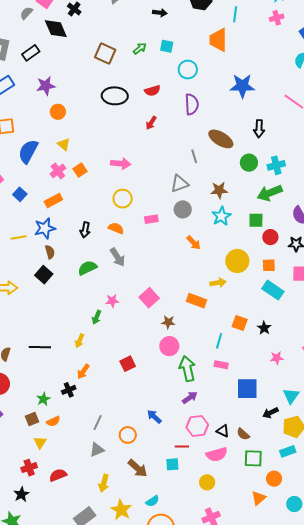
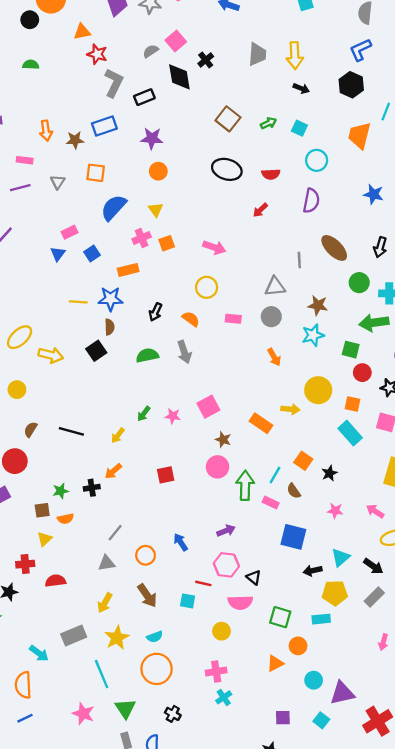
blue star: (242, 86) -> (374, 194), size x0.7
pink star: (112, 301) -> (173, 416), moved
green arrow: (187, 369) -> (245, 485), moved
brown semicircle: (243, 434) -> (294, 491), moved

